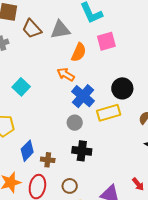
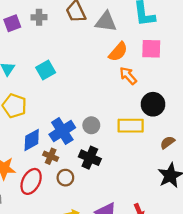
orange arrow: (66, 74) -> (128, 76), moved
blue cross: (83, 96) -> (62, 131), moved
brown circle: (70, 186) -> (65, 178), moved

